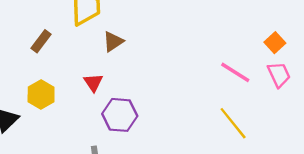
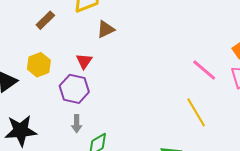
purple hexagon: (120, 115) -> (74, 89), moved

